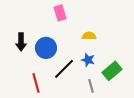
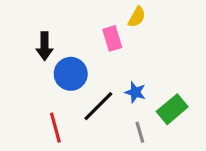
pink rectangle: (60, 13) -> (112, 38), moved
yellow semicircle: (89, 36) -> (137, 17), moved, turned 120
black arrow: (21, 42) -> (45, 46), moved

